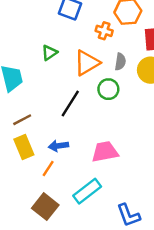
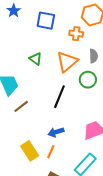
green triangle: (49, 53) -> (36, 59), turned -40
brown line: (22, 120) -> (21, 106), moved
yellow rectangle: (24, 147) -> (30, 151), moved

